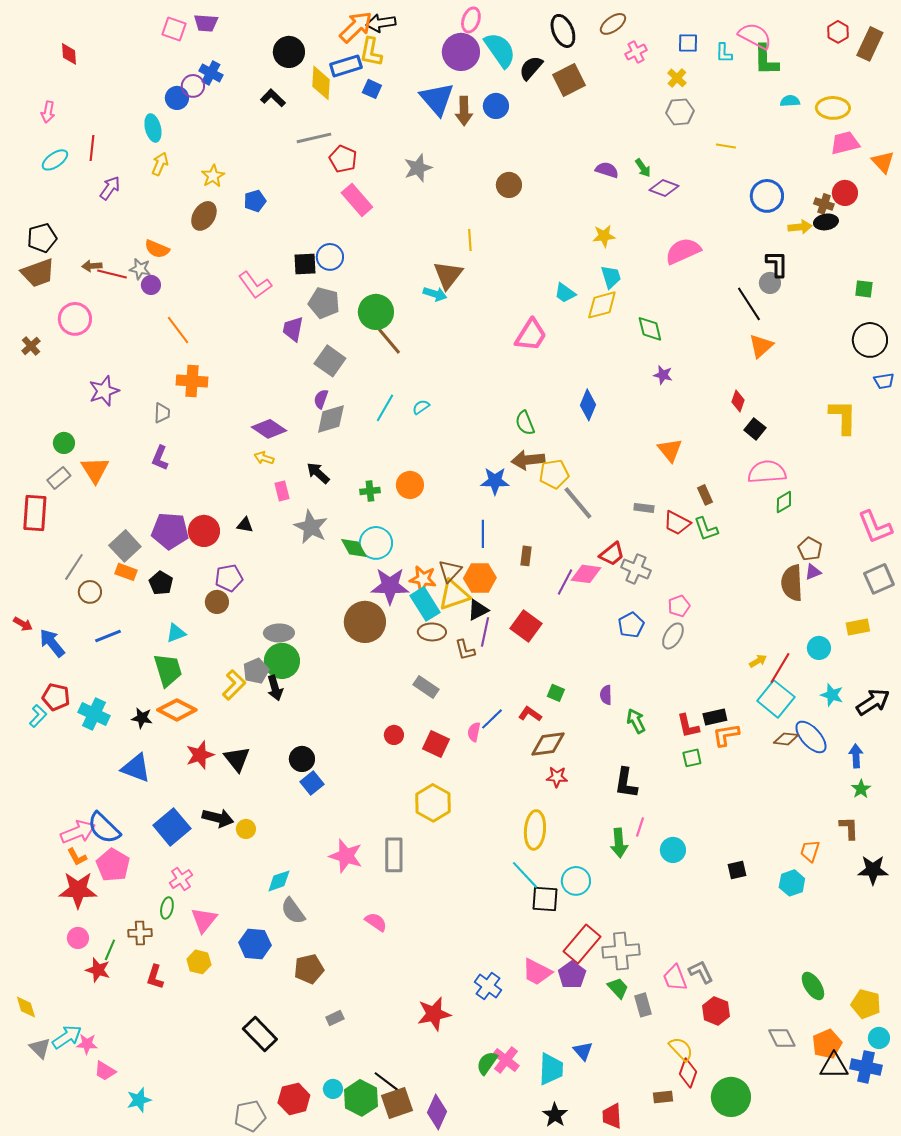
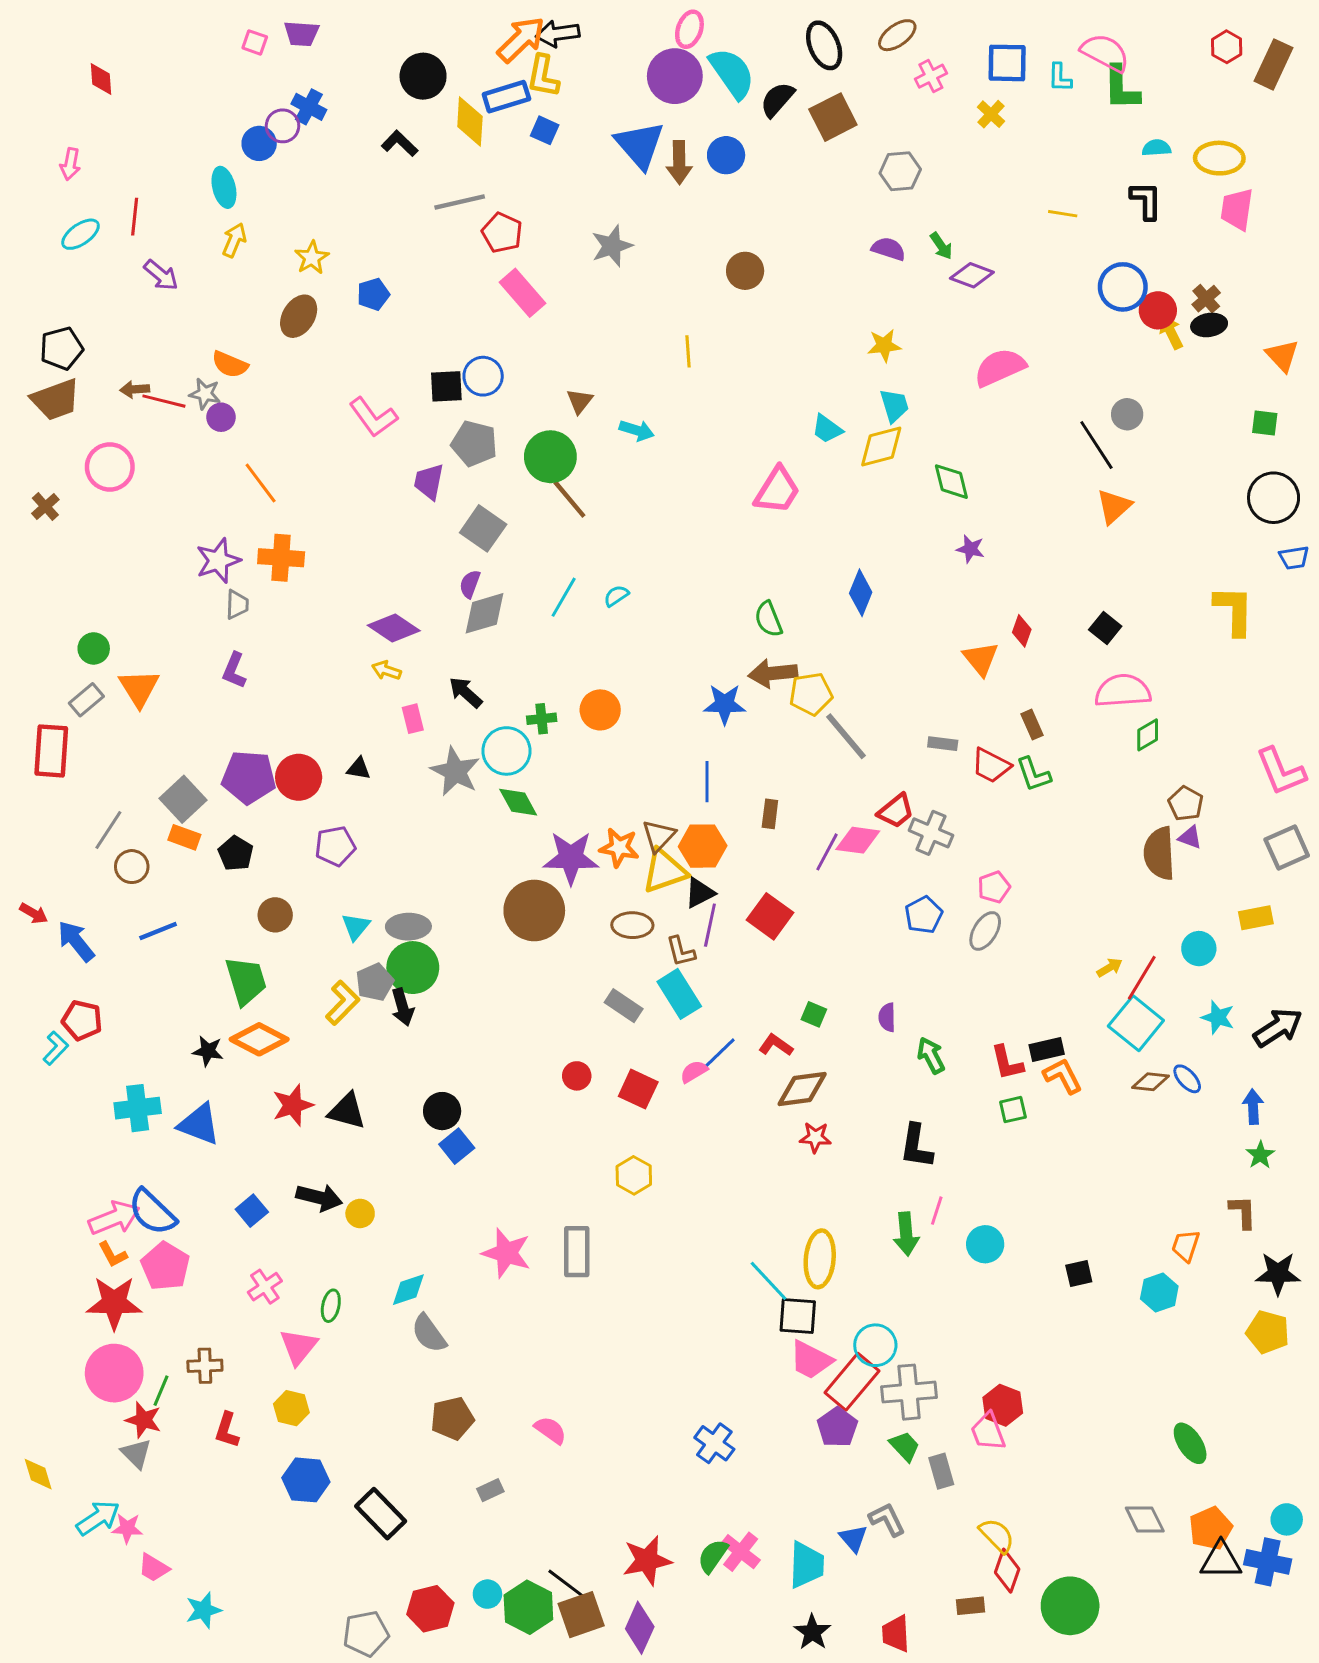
pink square: (174, 29) -> (255, 42), size x0.7
blue square: (688, 43) -> (1007, 63), size x1.4
gray hexagon: (680, 112) -> (900, 171), moved
pink trapezoid: (845, 143) -> (1237, 209), turned -68
orange triangle: (883, 162) -> (1282, 356), moved
purple arrow: (110, 188) -> (161, 275), turned 95
red circle: (845, 193) -> (1158, 310), moved
brown cross: (824, 204) -> (1206, 299), turned 30
yellow arrow: (800, 227) -> (1171, 332), turned -110
black L-shape: (777, 264) -> (1146, 201), moved
brown triangle: (448, 275) -> (580, 401), moved, size x0.6
purple star: (104, 391) -> (218, 561), moved
red diamond: (738, 401) -> (1022, 631), moved
cyan circle: (376, 543) -> (506, 751), moved
purple triangle: (813, 572) -> (1190, 837), turned 42
brown circle: (217, 602) -> (275, 915), moved
cyan rectangle: (425, 604) -> (679, 994), moved
cyan triangle: (176, 633) -> (356, 927), moved, turned -30
cyan cross: (94, 714) -> (138, 1108), moved, turned -32
pink semicircle: (474, 732) -> (694, 1072), turned 48
orange L-shape: (726, 735) -> (1063, 1076), turned 72
blue ellipse: (811, 737) -> (1187, 1079), size x0.6
black triangle: (237, 759) -> (347, 1111), turned -36
yellow hexagon: (433, 803) -> (634, 1175), size x0.7
blue square: (172, 827) -> (252, 1211), size x0.6
yellow ellipse: (535, 830) -> (820, 1259), moved
cyan circle: (576, 881) -> (875, 1345), moved
green ellipse: (167, 908) -> (331, 1306), moved
pink semicircle: (376, 922) -> (550, 1430), moved
pink circle: (78, 938) -> (114, 1373), size x1.8
blue hexagon: (255, 944) -> (306, 1480), moved
pink trapezoid: (537, 972) -> (811, 1360), moved
gray L-shape: (701, 972) -> (887, 1519), moved
yellow pentagon: (866, 1004) -> (1268, 1332), moved
red hexagon: (716, 1011) -> (1003, 1405), moved
red star: (434, 1014) -> (647, 1560), moved
gray triangle: (40, 1048) -> (136, 1454), moved

